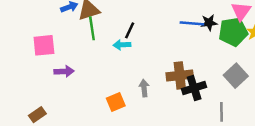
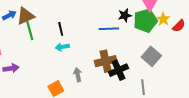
blue line: (192, 23) -> (109, 29), moved
black line: (130, 30) -> (61, 29), turned -32
cyan arrow: (122, 45) -> (62, 47), moved

